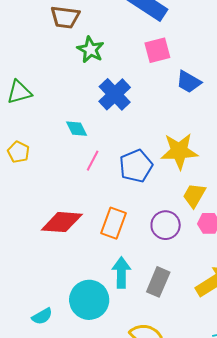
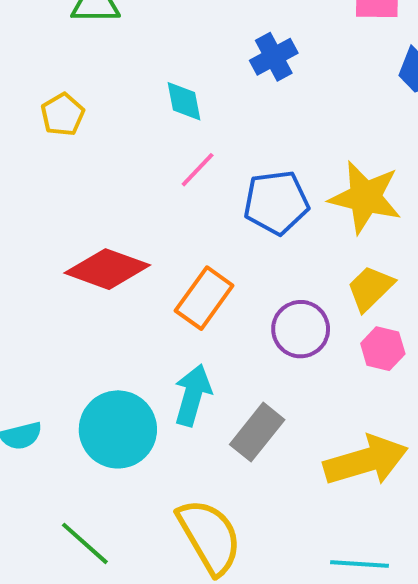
blue cross: (115, 94) -> (274, 57), size x0.7

